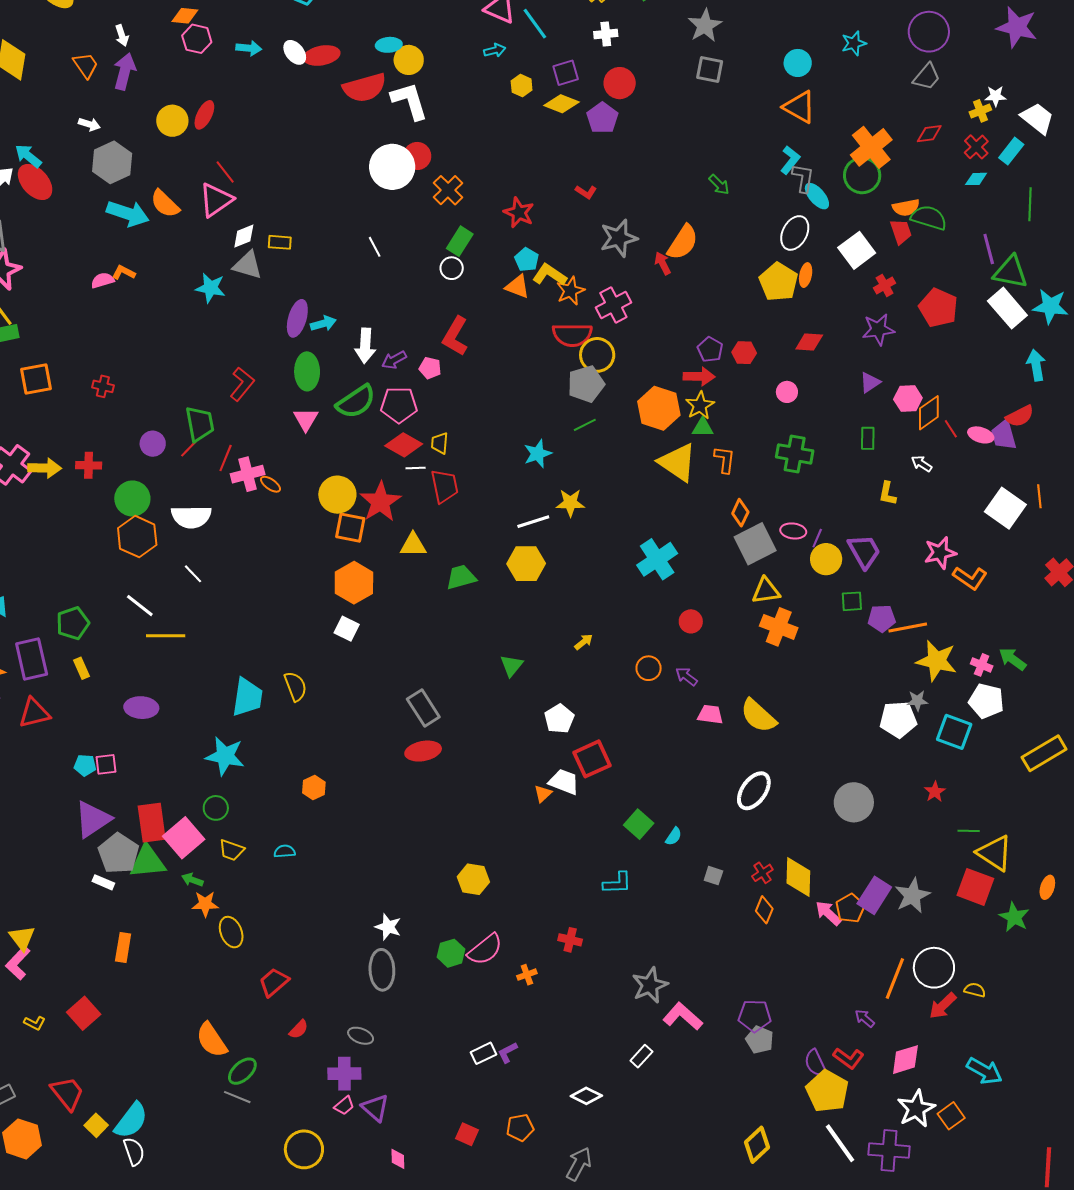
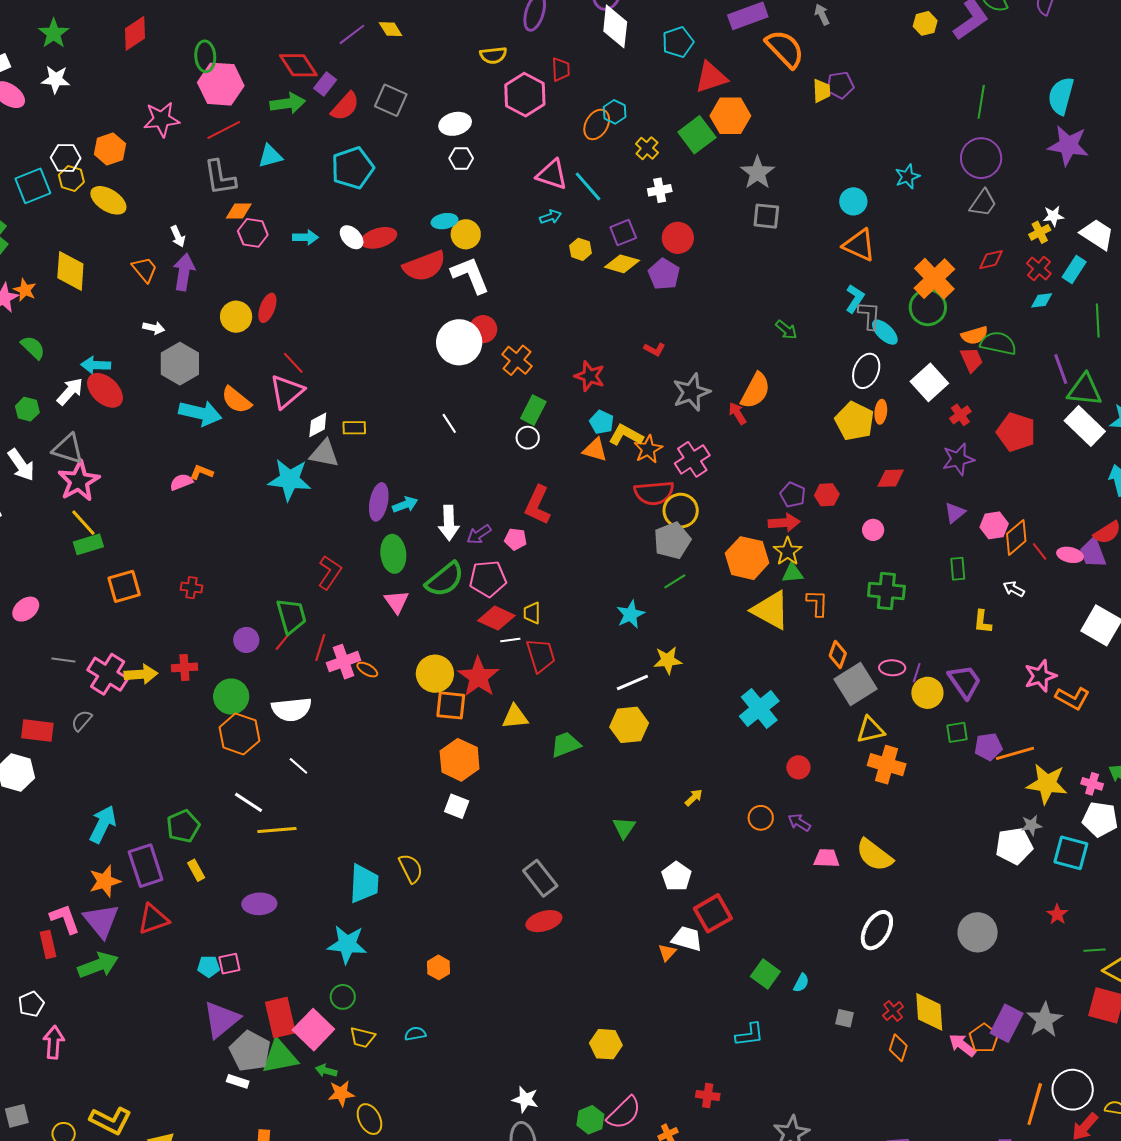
cyan arrow: (28, 156) -> (96, 365), turned -32
cyan star: (210, 288) -> (289, 480), size x1.4

